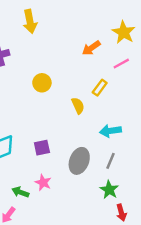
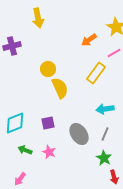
yellow rectangle: (100, 88) -> (96, 73), size x1.5
yellow semicircle: (78, 106) -> (60, 88), moved, size x1.5
gray ellipse: (79, 161) -> (79, 134), turned -55
green arrow: (20, 192) -> (25, 150), moved

